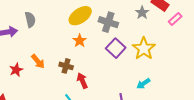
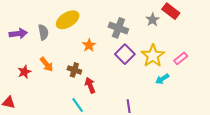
yellow ellipse: (80, 16) -> (68, 20), moved
pink rectangle: (175, 19) -> (181, 58), moved
gray semicircle: (30, 20) -> (43, 32), moved
cyan arrow: (143, 84) -> (162, 79), moved

